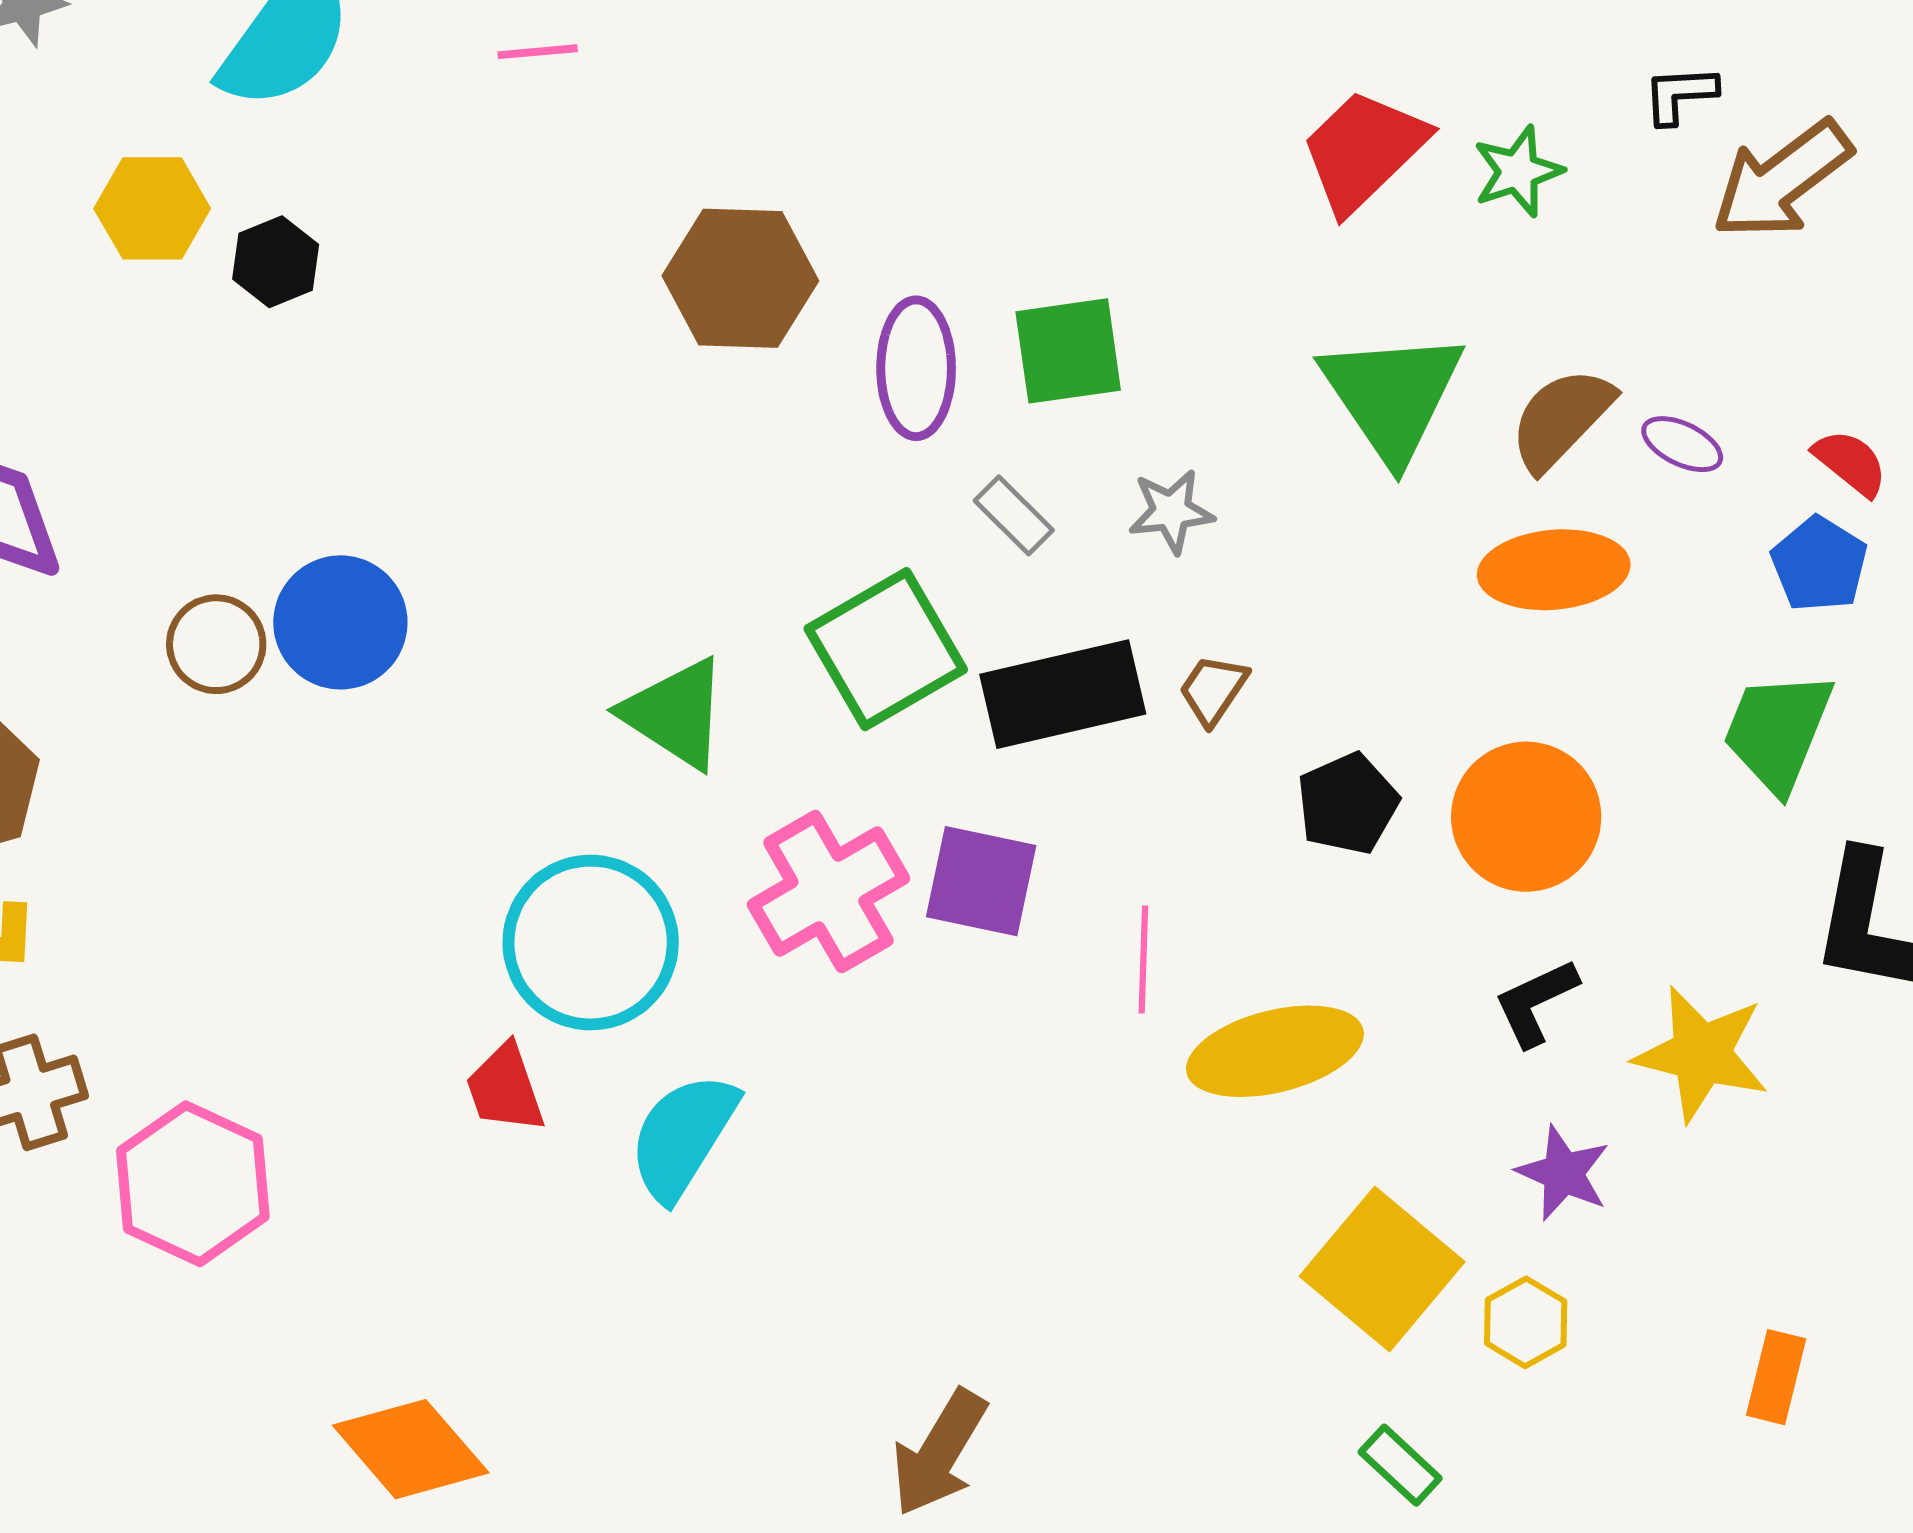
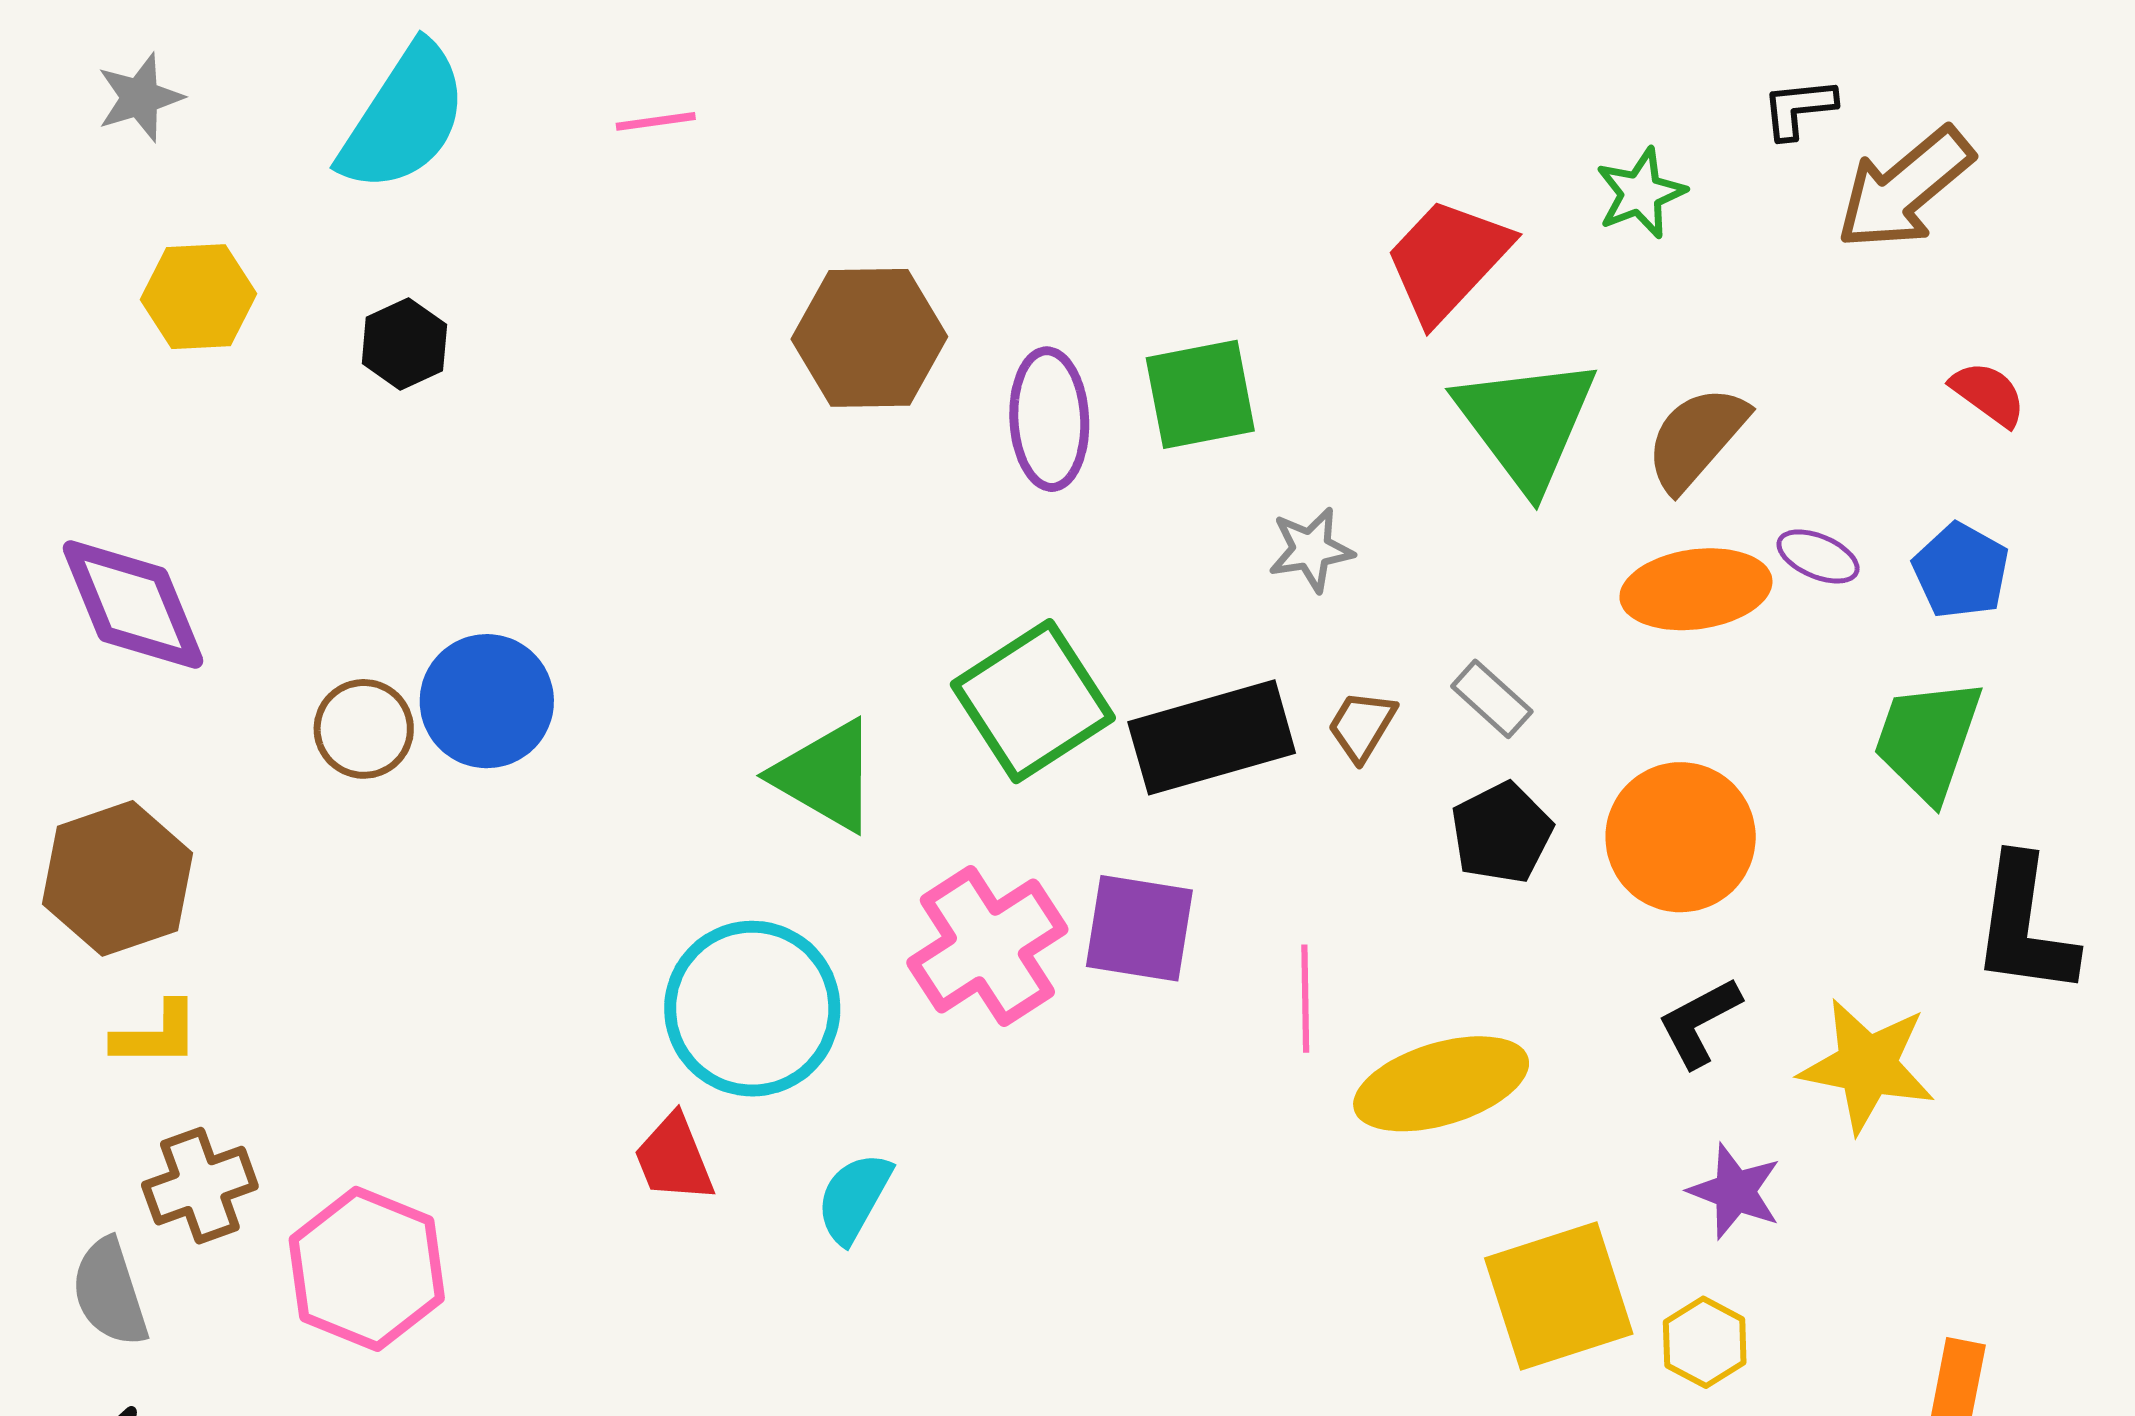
red trapezoid: (1364, 151) -> (1448, 260), moved
yellow hexagon: (152, 208) -> (198, 297), moved
purple ellipse: (1682, 444) -> (1818, 556), moved
red semicircle: (1850, 463) -> (1988, 394), moved
gray rectangle: (1014, 515) -> (1492, 699), moved
cyan semicircle: (683, 1136) -> (854, 1198), size x0.7
yellow square: (1382, 1269) -> (1559, 1296), turned 35

